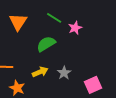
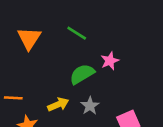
pink star: (75, 28) -> (110, 61), moved
green semicircle: (46, 44) -> (82, 74), moved

